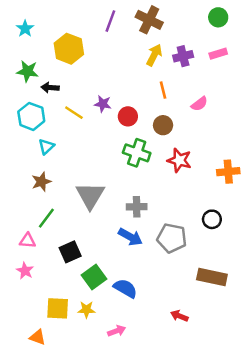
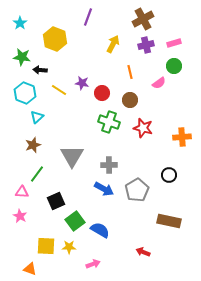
green circle: (218, 17) -> (174, 66), moved
brown cross: (149, 20) -> (143, 19), moved, turned 35
yellow arrow: (154, 55) -> (113, 44), moved
gray pentagon: (172, 238) -> (137, 190), turned 30

